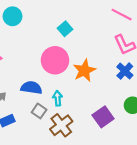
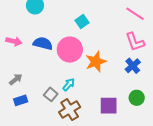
blue semicircle: (31, 88) -> (43, 43), moved
cyan arrow: (58, 98) -> (69, 85), turned 40
purple square: (103, 117) -> (109, 106), turned 30

